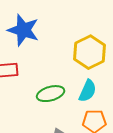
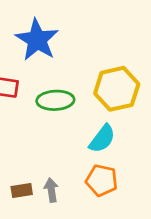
green ellipse: (51, 94) -> (55, 100), moved

